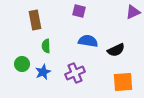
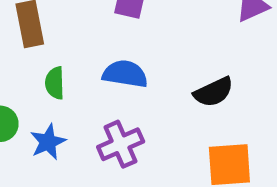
blue semicircle: (88, 41) -> (125, 74), moved

